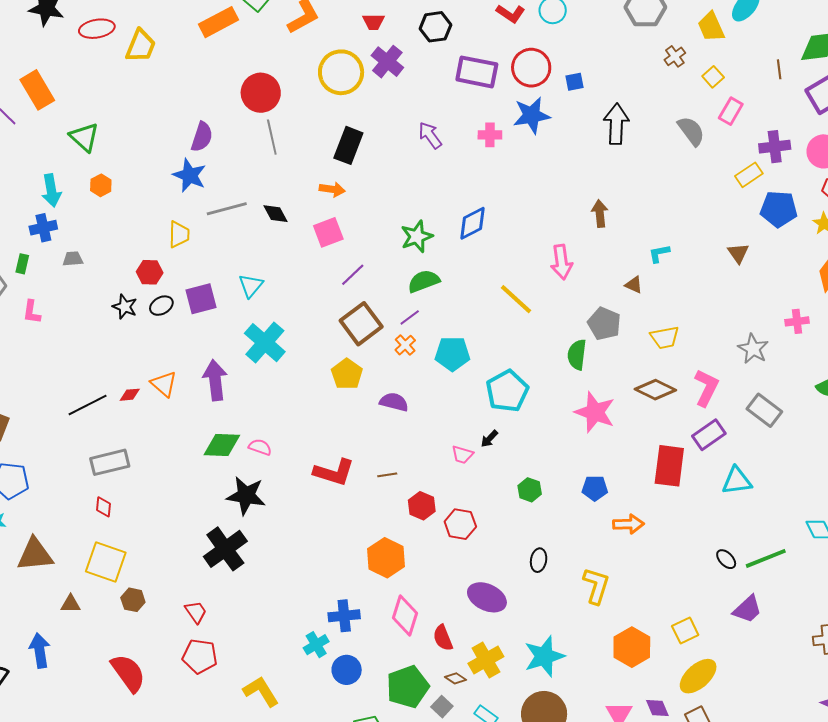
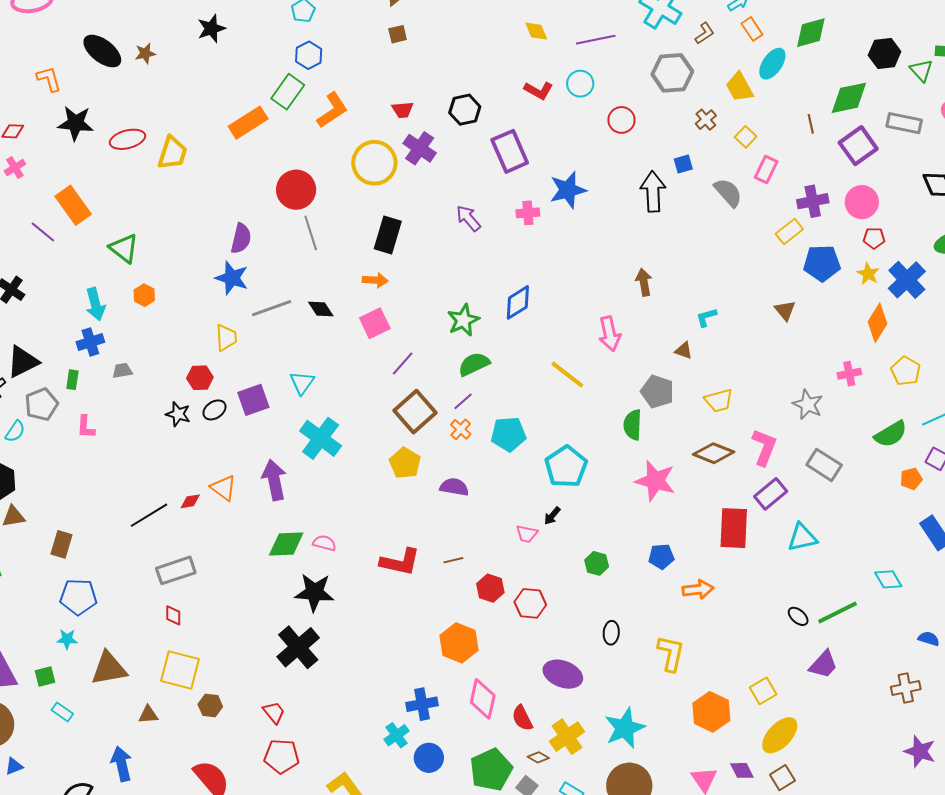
red circle: (531, 68) -> (622, 120), moved, size x0.7
purple rectangle: (477, 72) -> (510, 151), turned 60
blue square: (575, 82) -> (683, 164), moved

